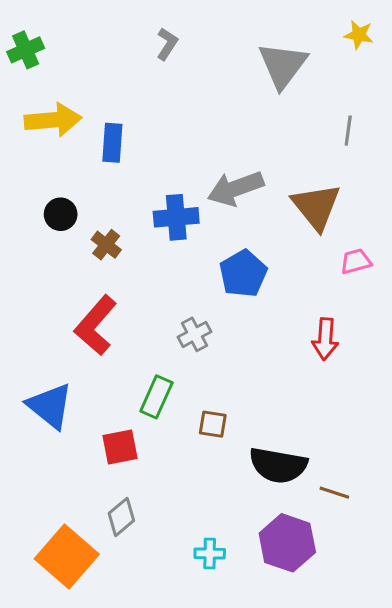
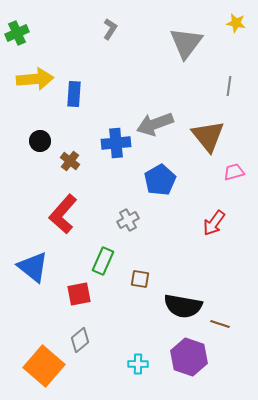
red arrow: (325, 339) -> (214, 223), turned 32

